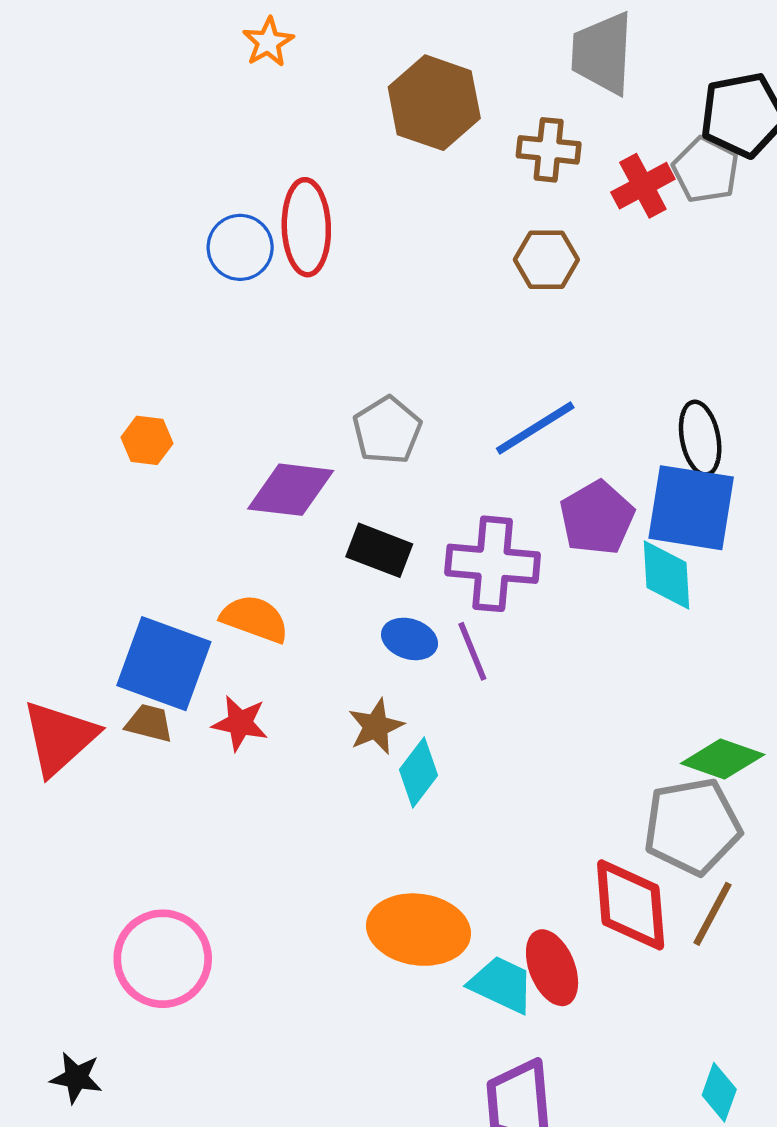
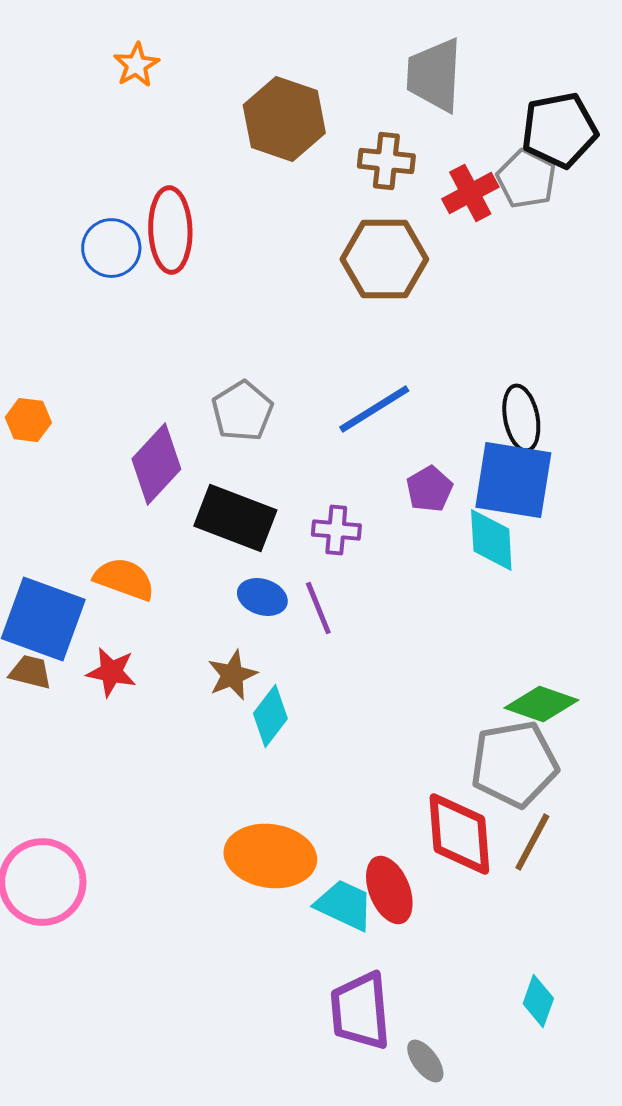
brown hexagon: (546, 260) -> (384, 259), size x1.5
purple diamond: (291, 490) -> (156, 464), turned -54
purple pentagon: (597, 518) -> (429, 489), size x0.7
black rectangle: (379, 550) -> (235, 518), size x1.4
purple cross: (493, 564) -> (336, 530), size x0.6

